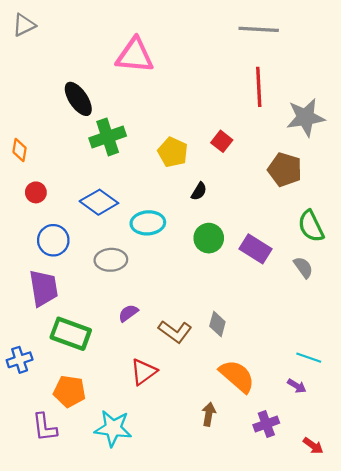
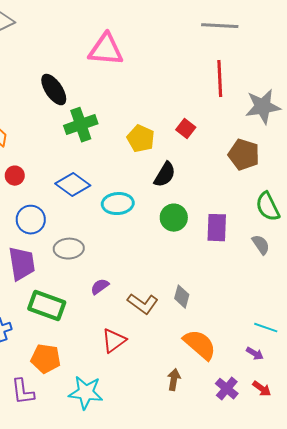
black semicircle: (199, 191) -> (165, 175), size x1.5
purple rectangle: (255, 249) -> (217, 228), turned 60
gray ellipse: (111, 260) -> (69, 249), moved
purple cross: (266, 424) -> (227, 389), turned -30
red arrow: (313, 446) -> (262, 389), moved

